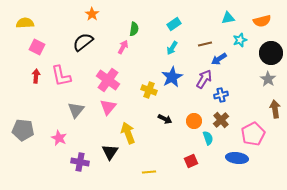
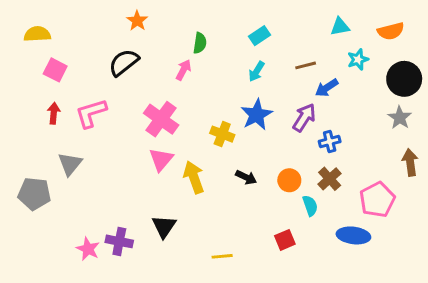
pink L-shape: (61, 76) -> (91, 113), turned 85
gray triangle: (76, 110) -> (70, 164), moved
yellow arrow: (128, 133) -> (194, 177), moved
pink star: (59, 138) -> (88, 249), moved

